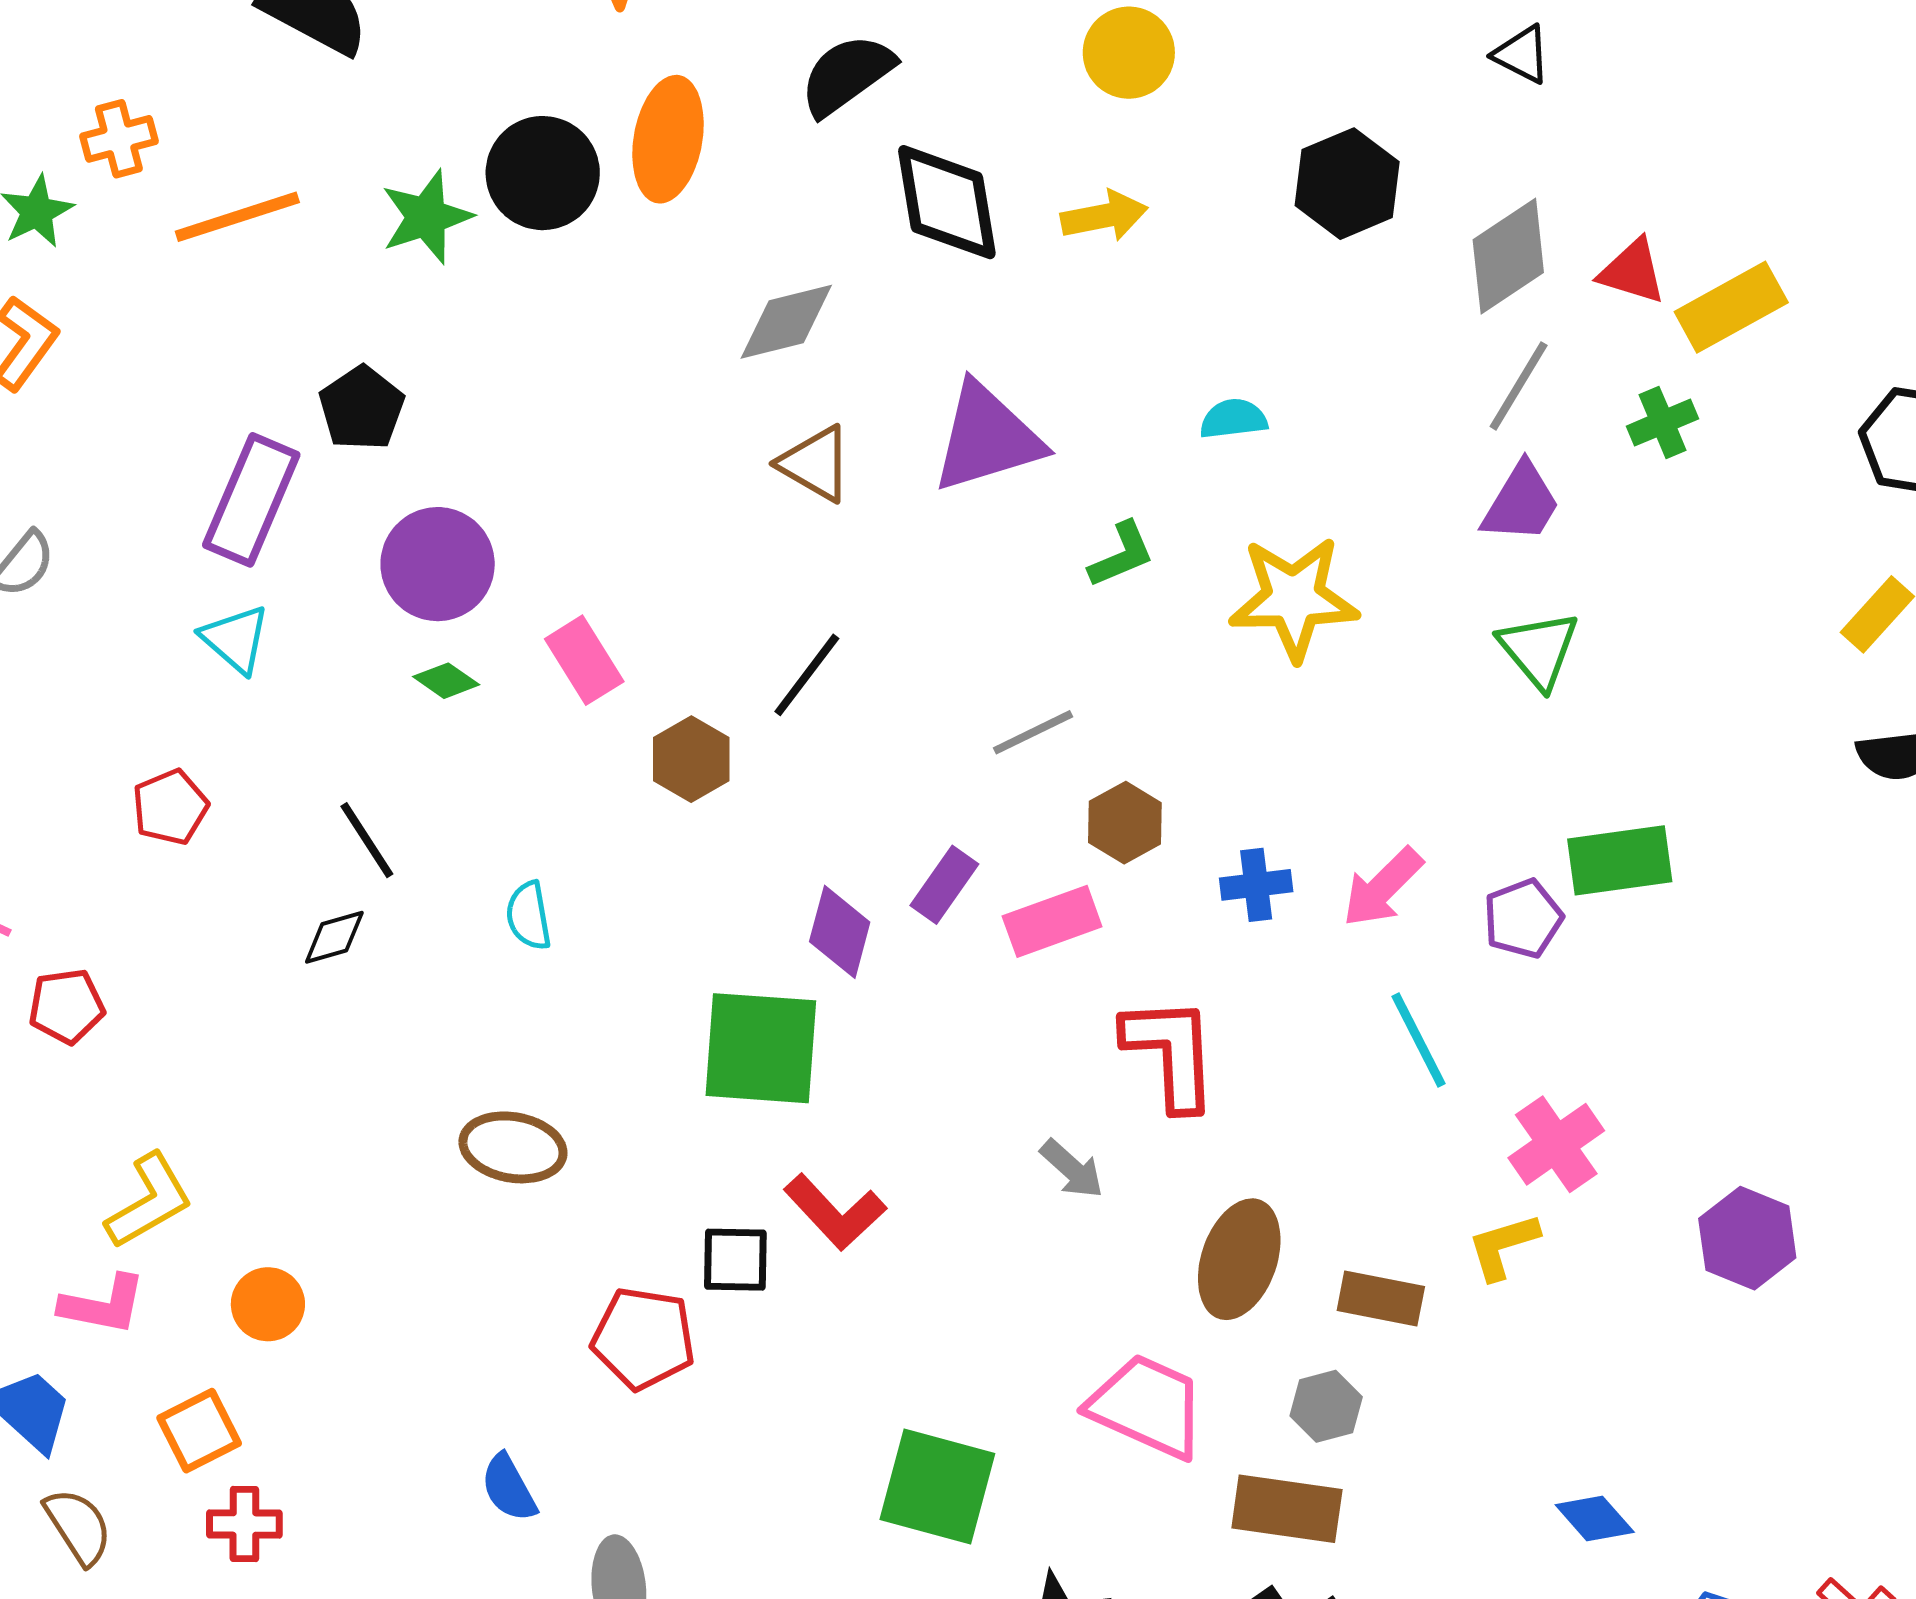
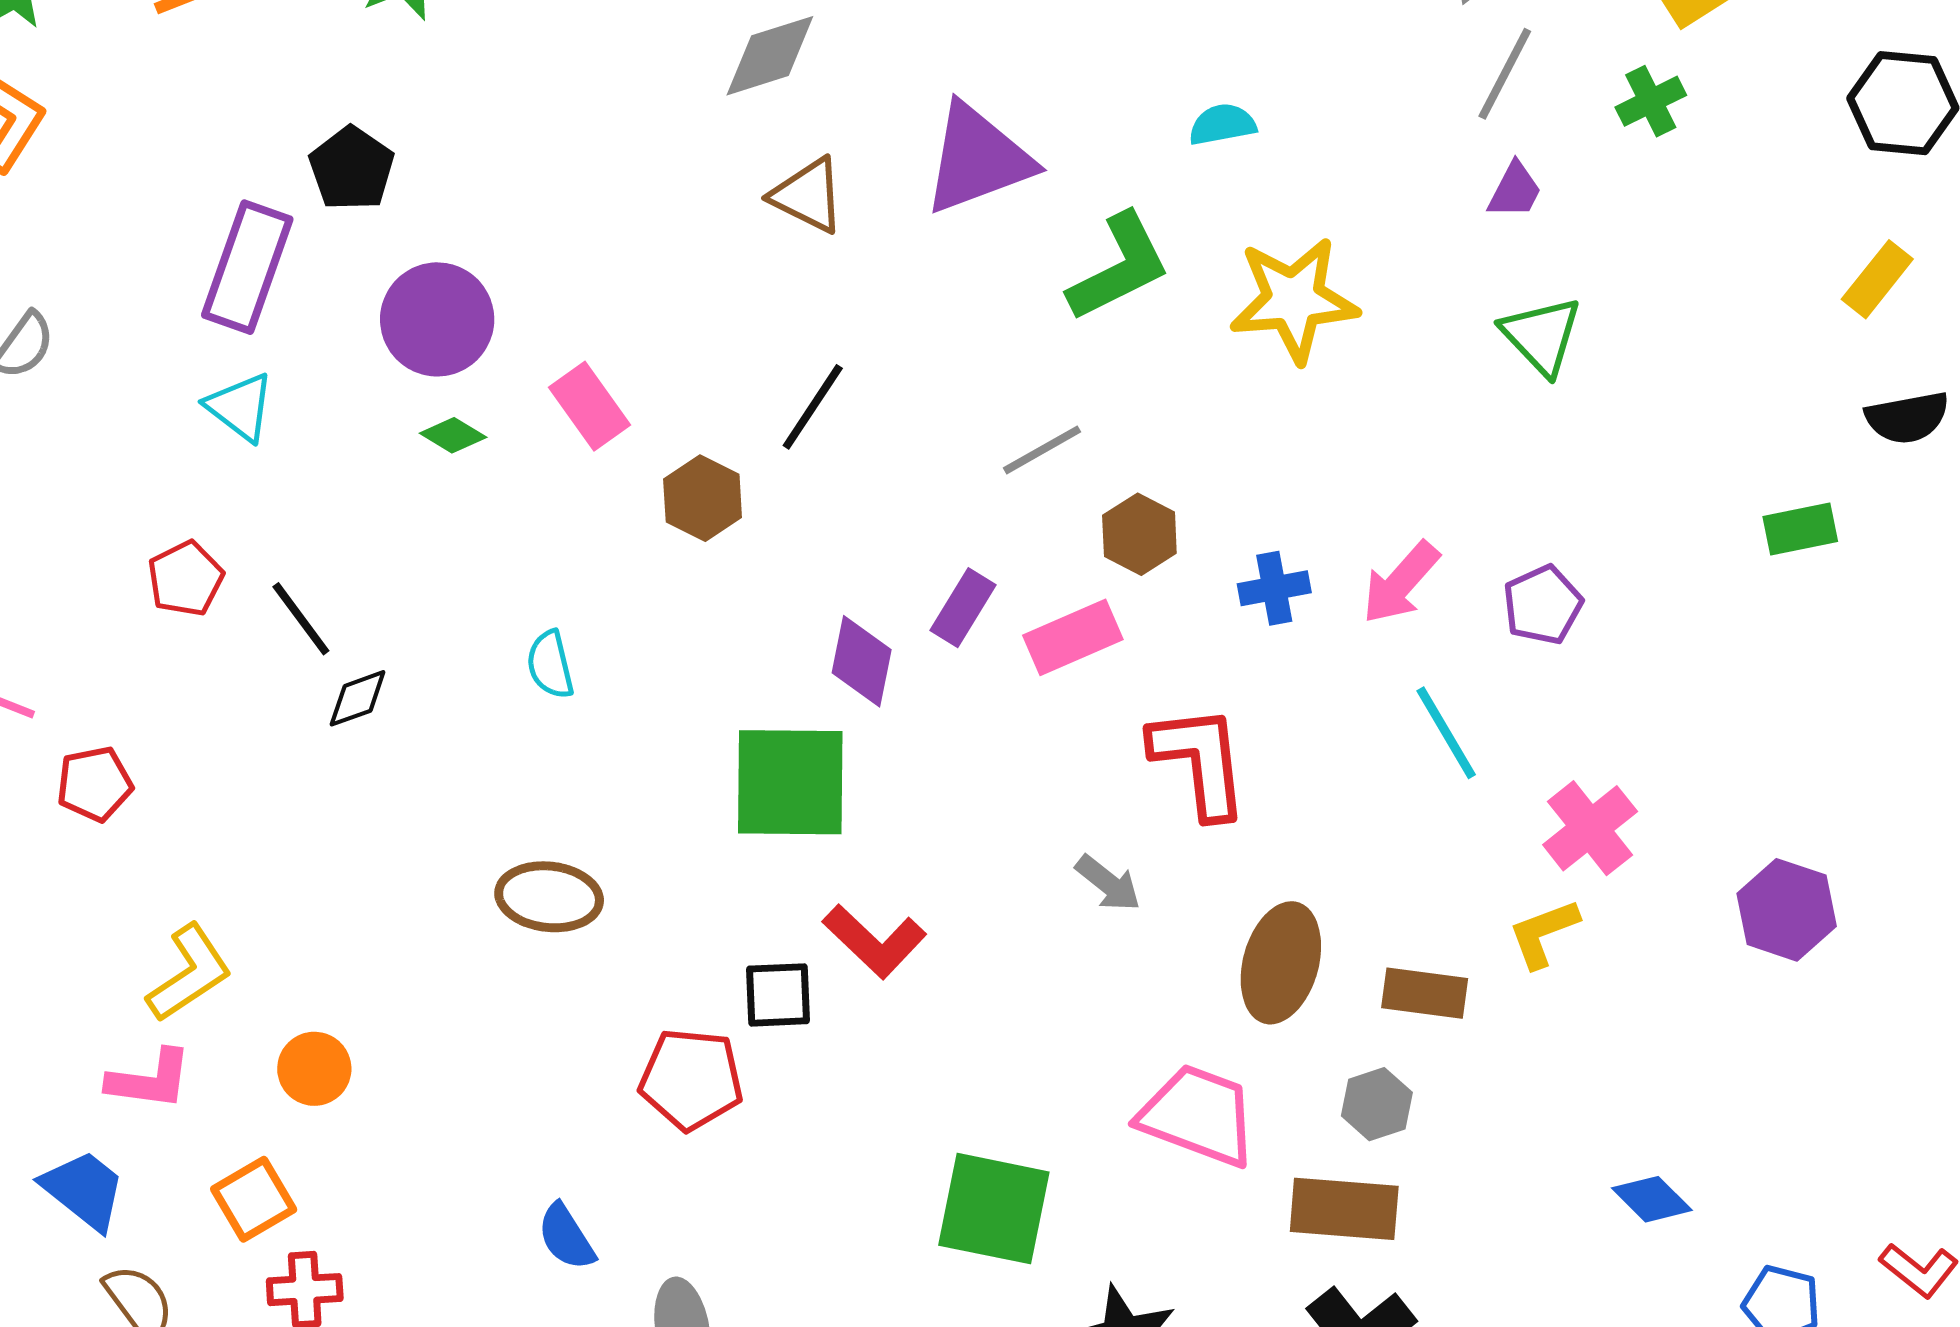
purple trapezoid: (1521, 503) -> (1515, 190), size x0.7
green L-shape: (1121, 555) -> (1119, 267), size x1.6
black line: (367, 840) -> (301, 619), moved
green rectangle: (1620, 860) -> (1800, 529), moved, size x0.7

